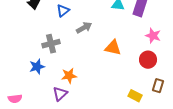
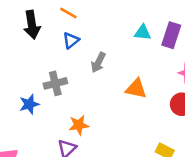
gray arrow: (84, 28) -> (98, 63), turned 147
blue star: (37, 67) -> (29, 104), moved

